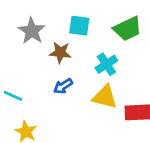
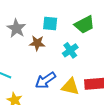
blue arrow: (63, 86) -> (45, 80), moved, size x1.5
yellow triangle: (105, 97) -> (70, 87), moved

